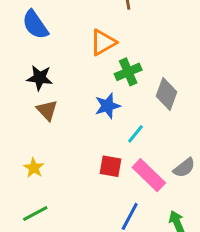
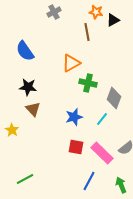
green cross: (128, 72) -> (88, 83), turned 36
blue star: (108, 106) -> (74, 117), moved
cyan line: (136, 134) -> (102, 119), moved
yellow star: (34, 168) -> (12, 130), moved

